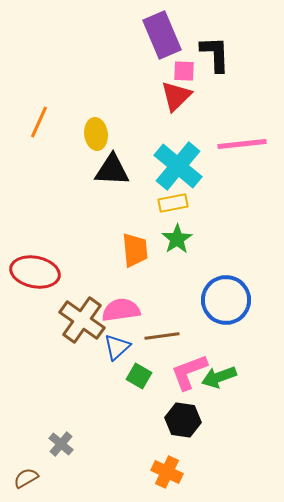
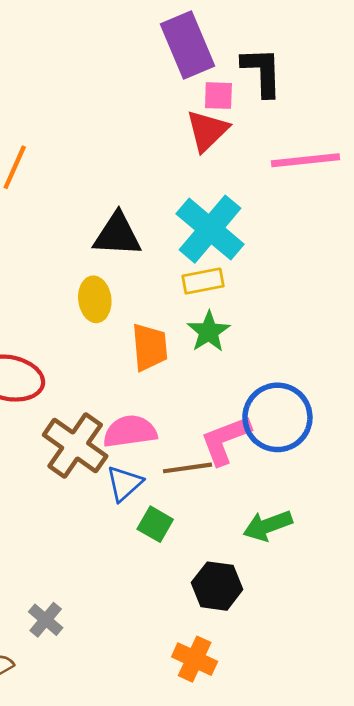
yellow ellipse: (96, 134) -> (95, 299), moved
pink line: (242, 144) -> (306, 160), moved
pink L-shape: (189, 372) -> (225, 440), moved

